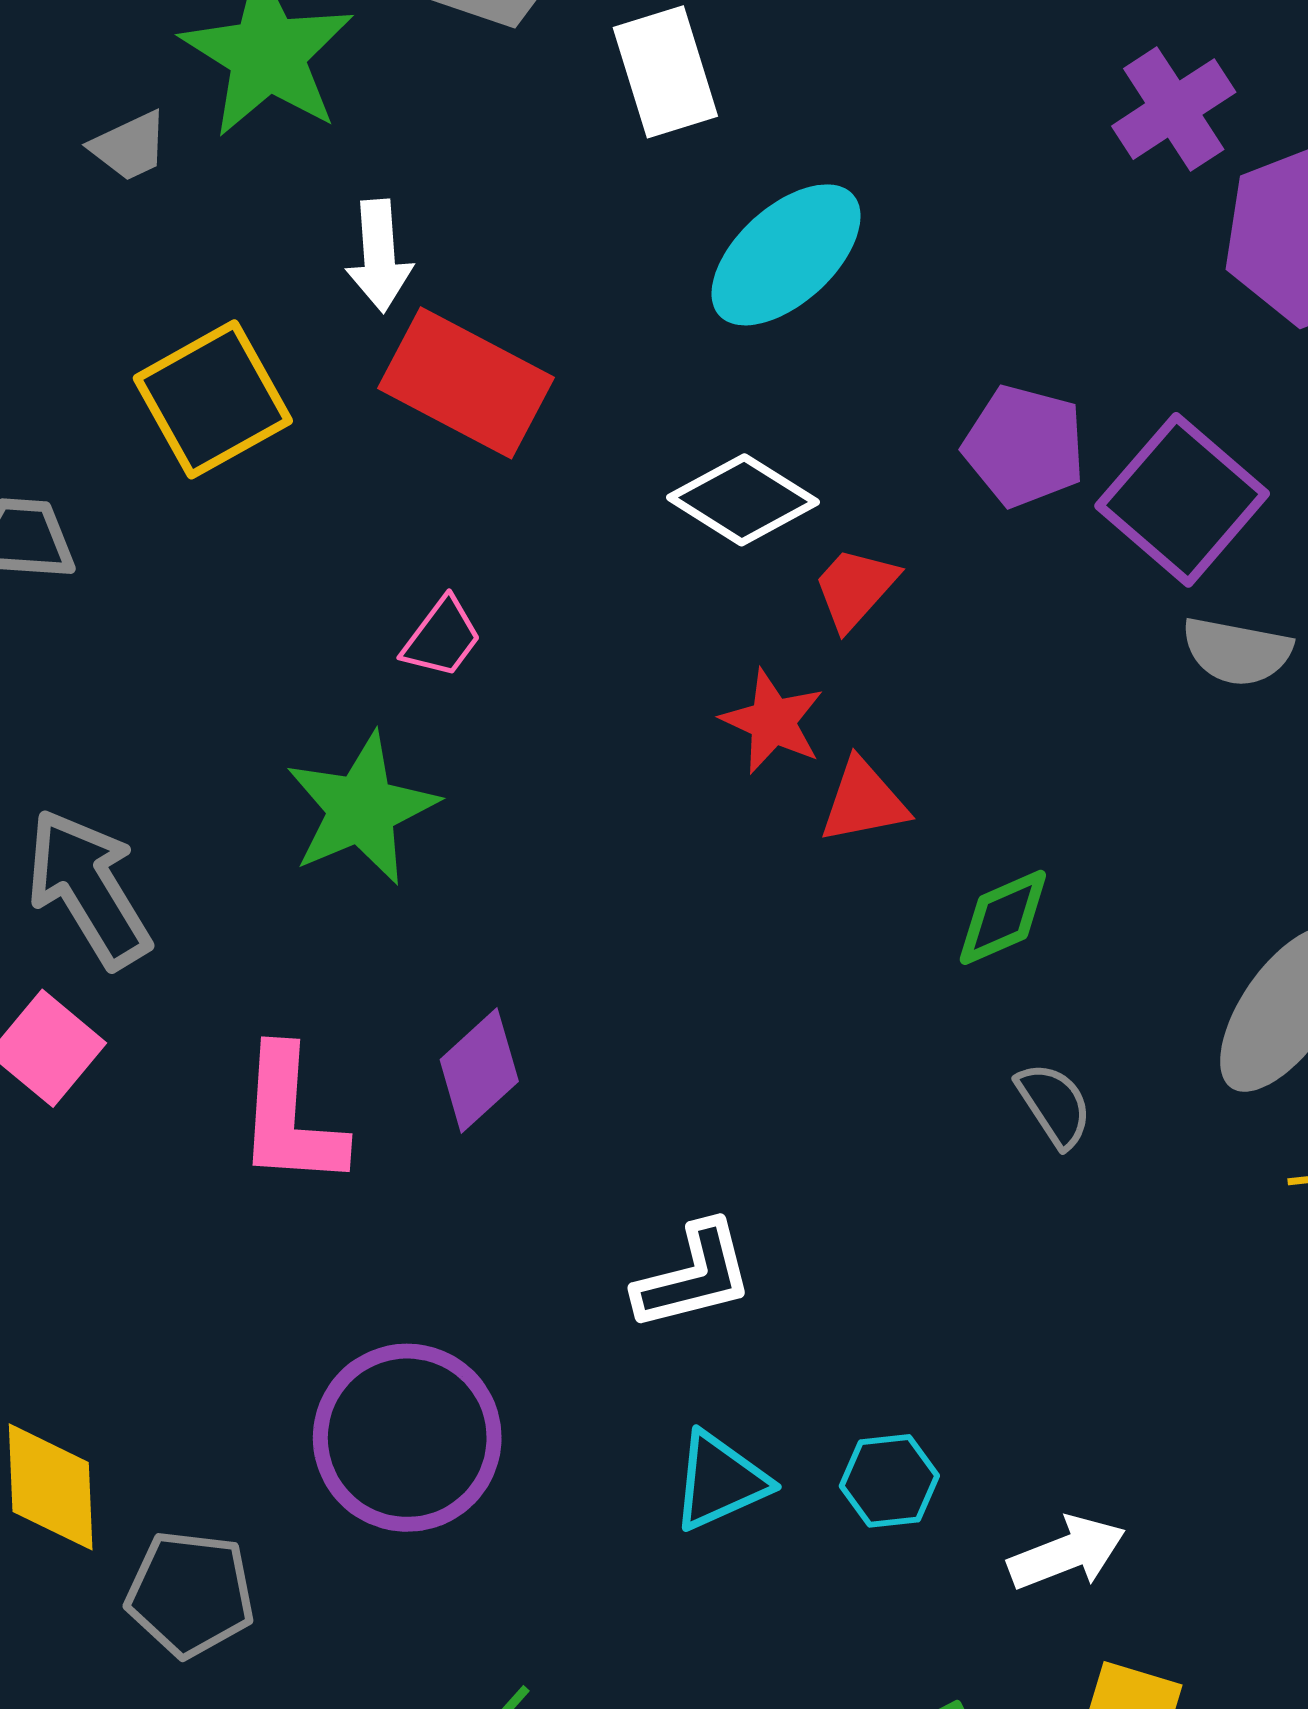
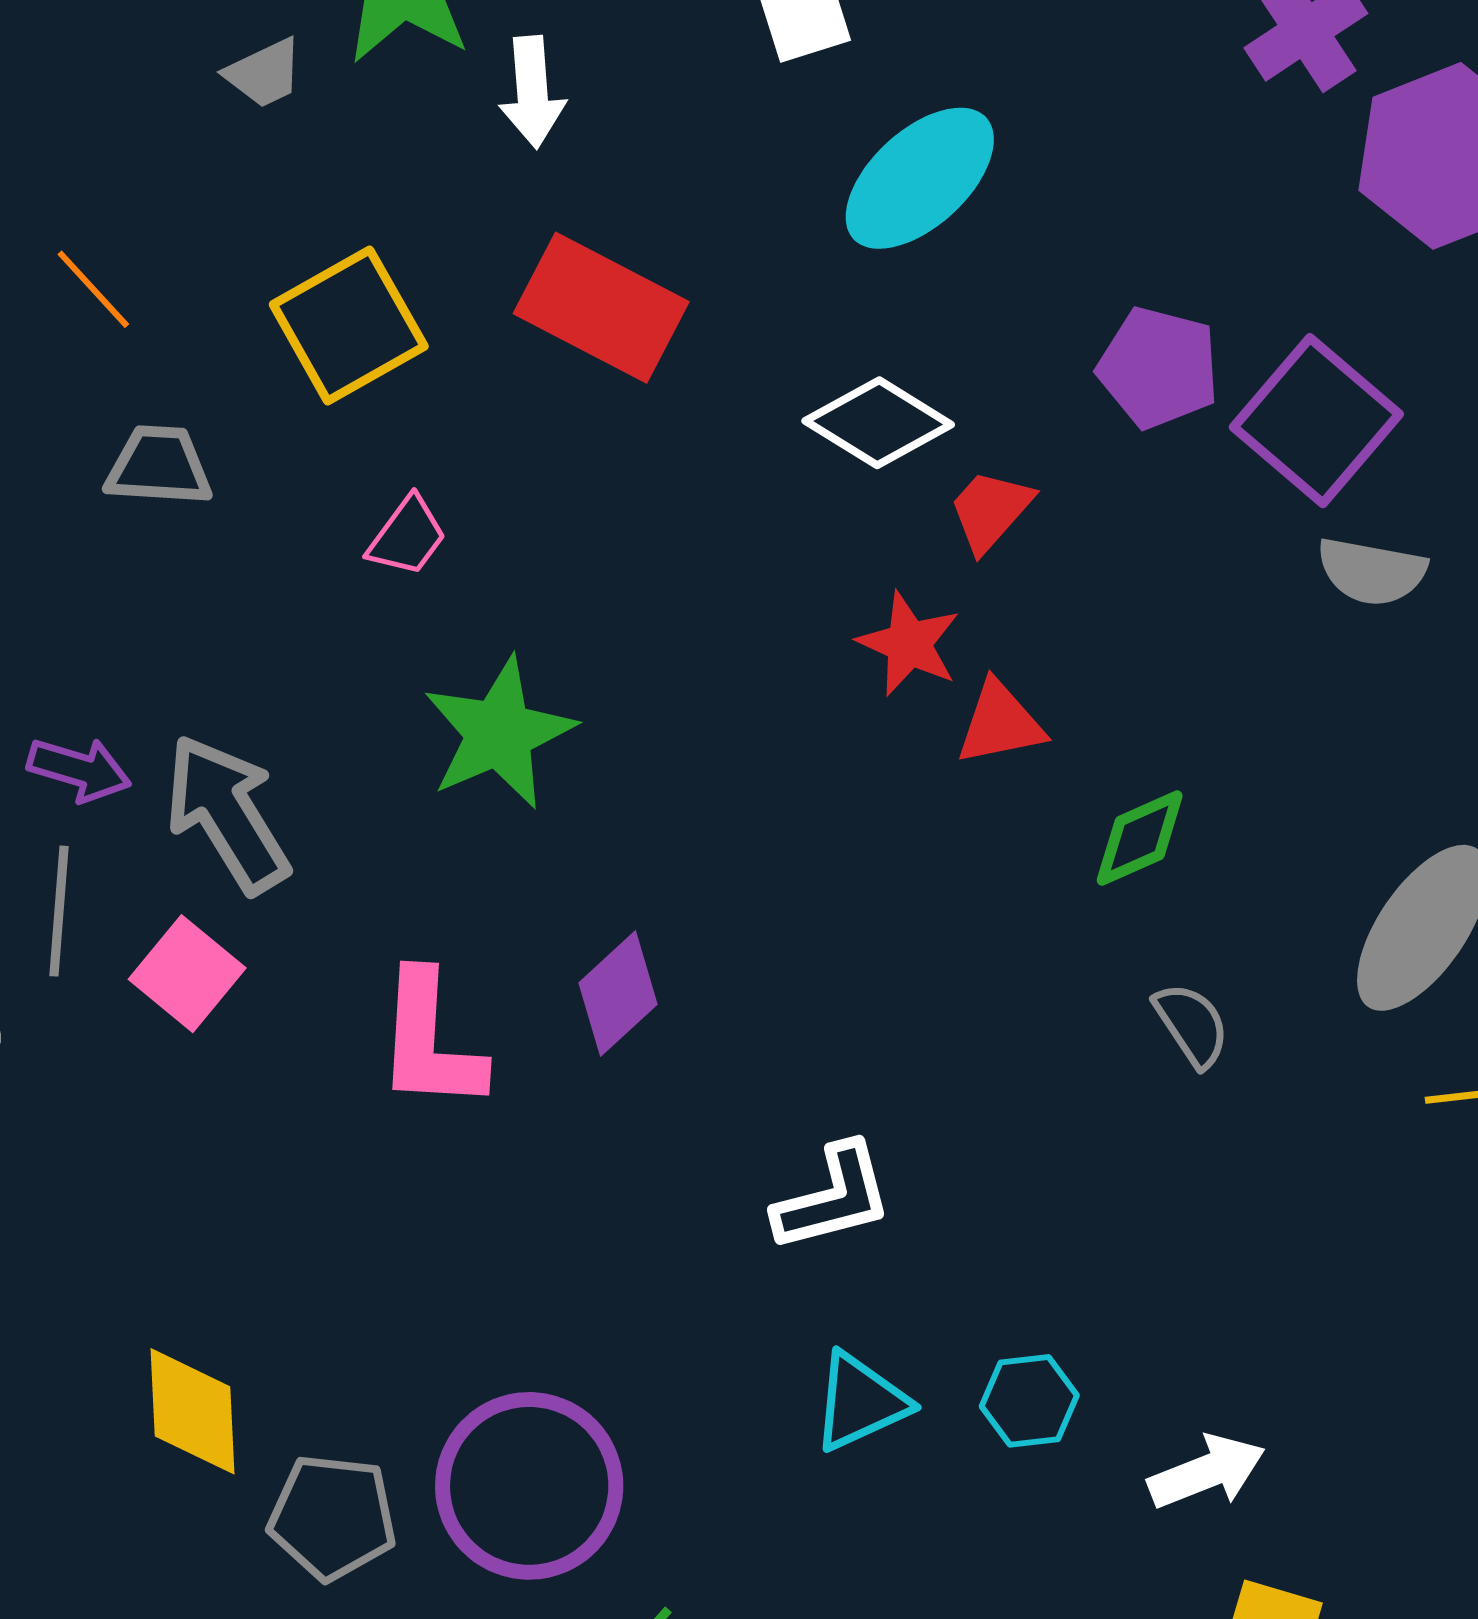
white arrow: (379, 256) -> (532, 92), moved
pink trapezoid: (442, 638) -> (407, 536), moved
purple circle: (407, 1438) -> (529, 1486), moved

